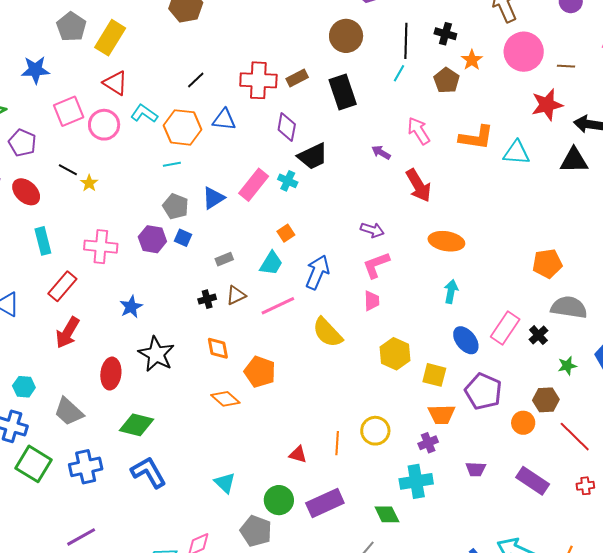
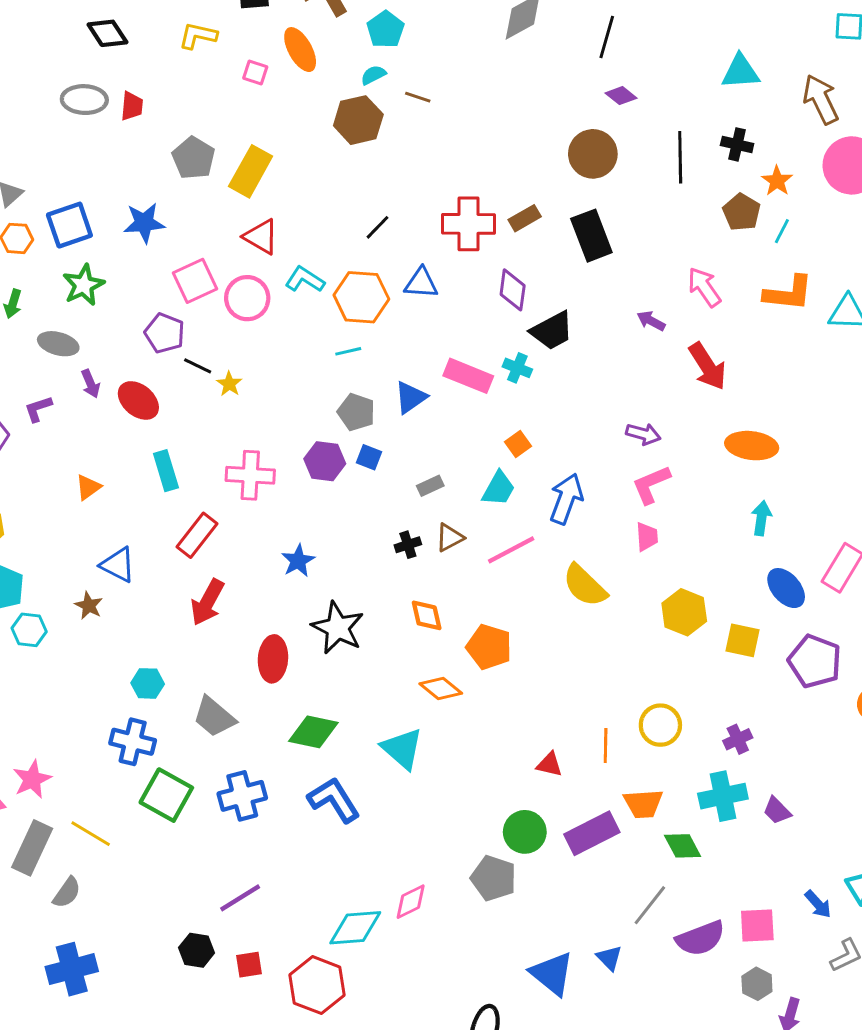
cyan line: (399, 73) -> (782, 231), moved
purple pentagon: (22, 143) -> (165, 333), moved
pink rectangle: (254, 185) -> (468, 376), turned 76
orange trapezoid: (441, 414) -> (643, 804), moved
purple trapezoid: (476, 469) -> (777, 811), moved, turned 45
cyan triangle: (225, 483) -> (402, 749), moved, size x1.4

